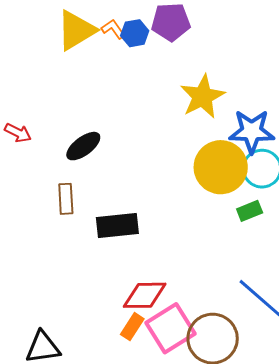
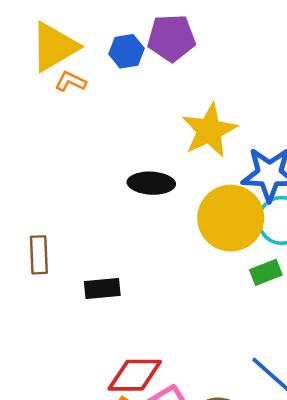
orange L-shape: (113, 29) -> (71, 81), moved, turned -30
black ellipse: (83, 146) -> (151, 183), moved, turned 39
black rectangle: (117, 225) -> (102, 288), size x0.7

